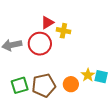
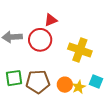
yellow cross: (63, 31) -> (80, 50), moved, size x1.6
yellow star: (88, 75) -> (79, 87), moved

